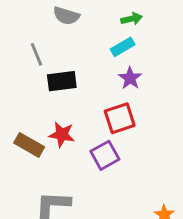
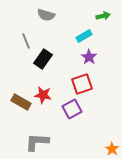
green arrow: (132, 19) -> (103, 16), moved
black rectangle: (62, 81) -> (43, 59), turned -48

